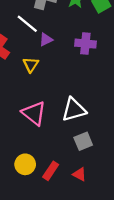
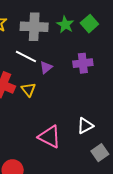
yellow triangle: (31, 65) -> (28, 90), moved
white triangle: (74, 110) -> (85, 126), size x0.7

